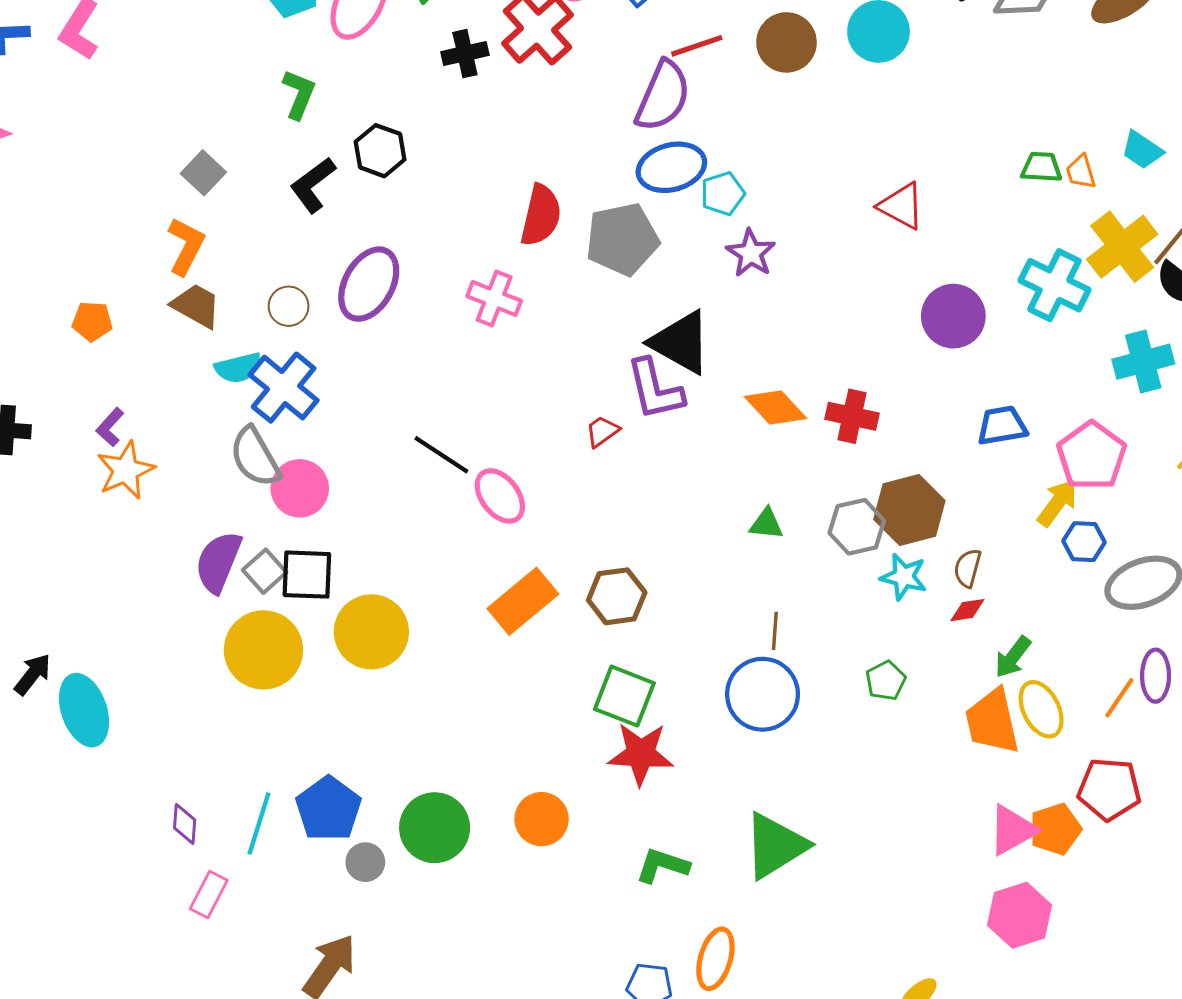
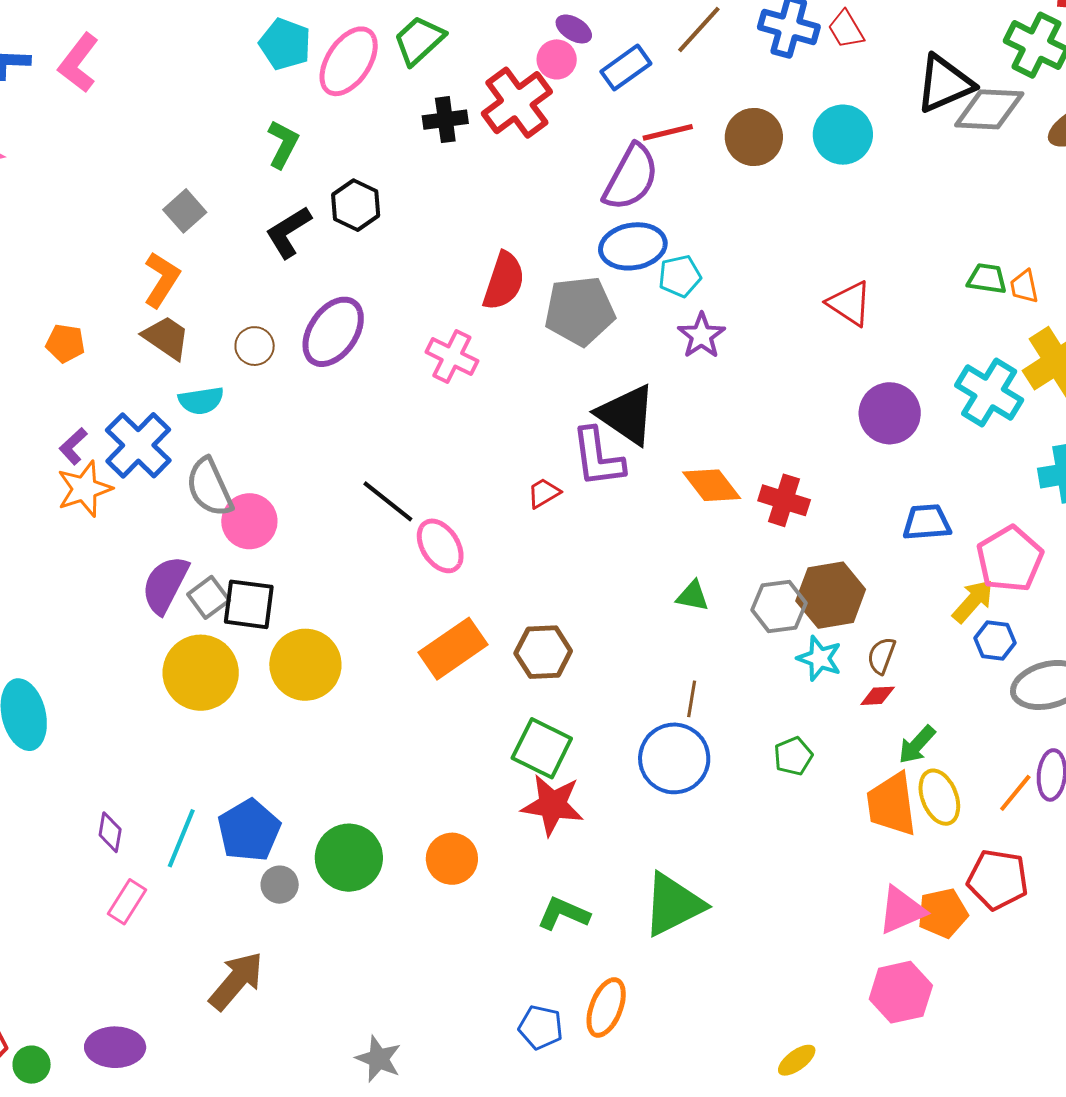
blue cross: (284, 388) -> (138, 445), moved

